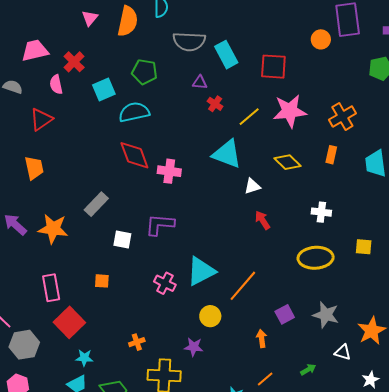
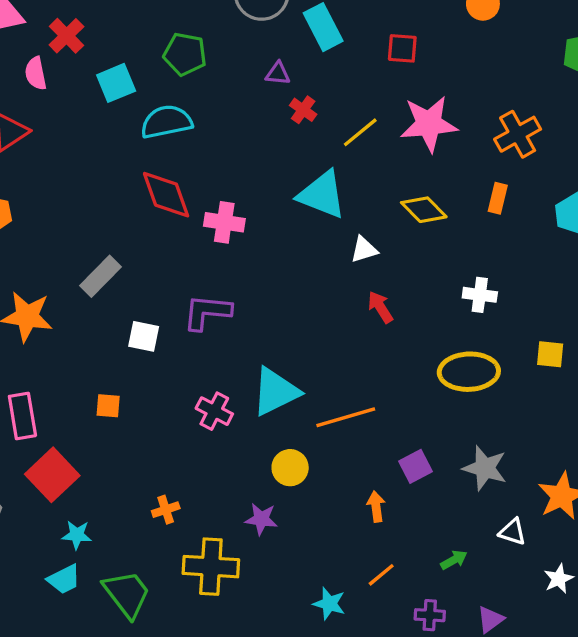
red square: (273, 67) -> (402, 48), size x0.7
orange line: (243, 286) -> (346, 417), turned 32

